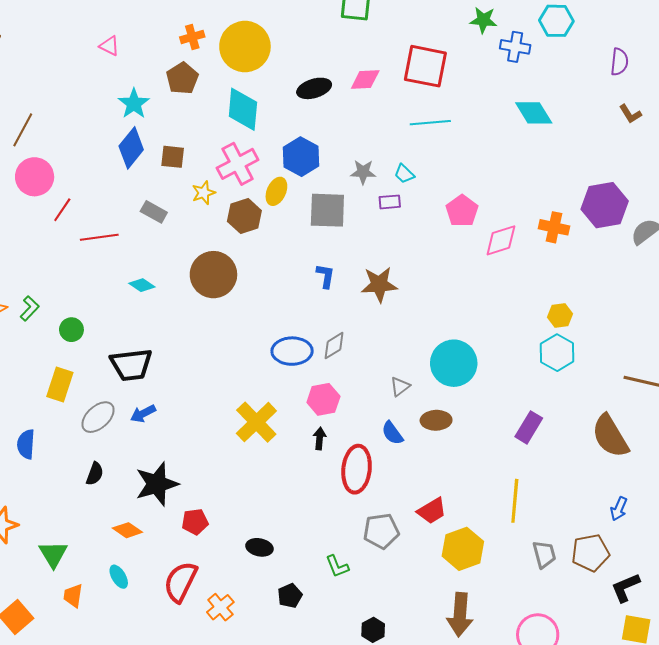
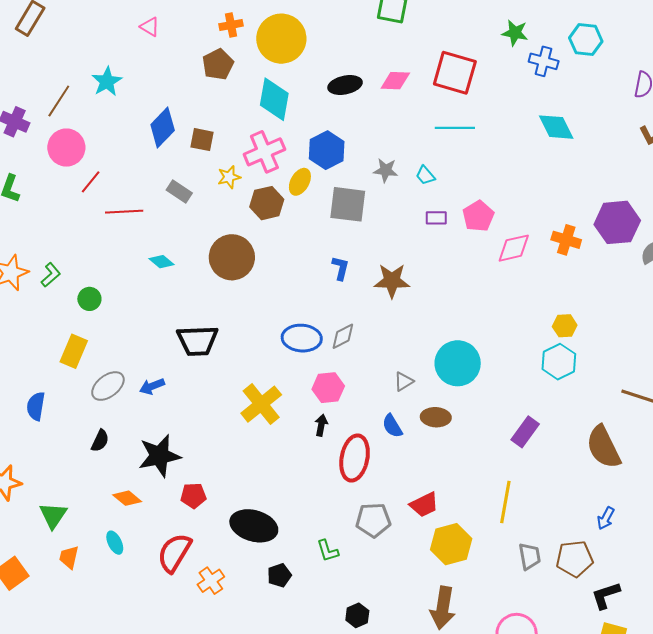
cyan star: (134, 104) -> (107, 82), moved
purple rectangle: (390, 202) -> (436, 218), moved
black trapezoid: (131, 365) -> (197, 341), moved
black ellipse: (259, 547) -> (254, 526), size x1.8

